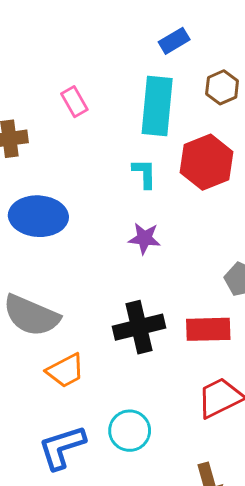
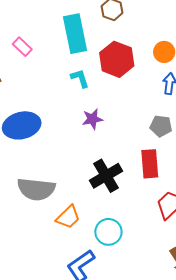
red rectangle: (208, 329) -> (150, 164), turned -76
cyan circle: (130, 431) -> (108, 232), moved

